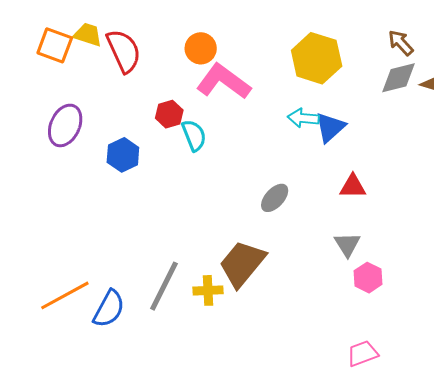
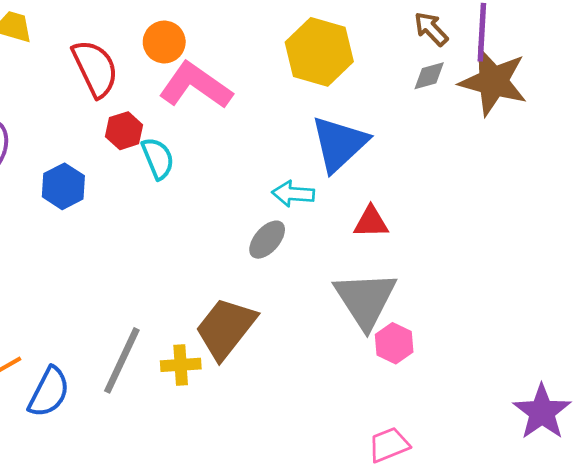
red semicircle: (124, 51) -> (95, 68), moved
gray diamond: (398, 78) -> (429, 76), size x0.7
cyan arrow: (303, 118) -> (293, 194), moved
blue triangle: (330, 127) -> (339, 144), size x1.4
gray triangle: (347, 244) -> (365, 300), size x1.8

